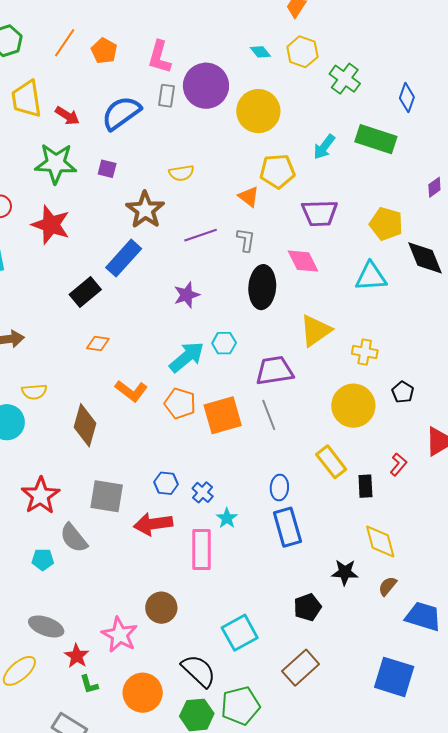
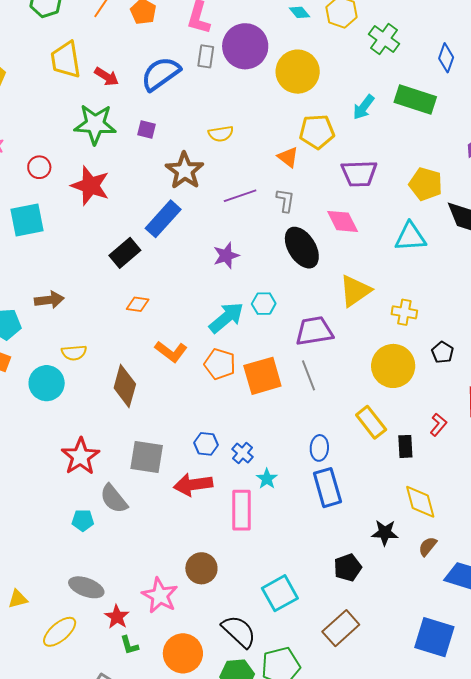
black ellipse: (262, 287) -> (302, 248), turned -36

